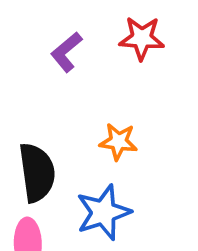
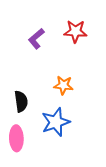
black semicircle: (37, 173) -> (21, 101), size x0.7

